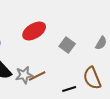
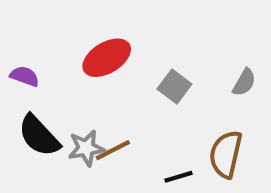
brown semicircle: (92, 78) -> (226, 154), turned 35

